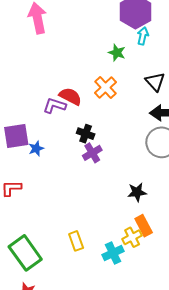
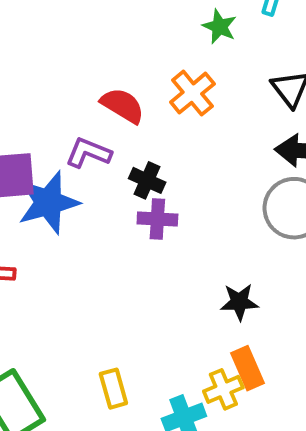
purple L-shape: (54, 106) -> (88, 153), moved
blue star: (36, 148) -> (48, 202), size x2.0
purple cross: (92, 153) -> (157, 219), turned 30

